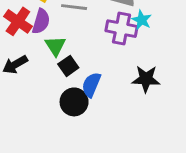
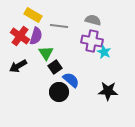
cyan star: (142, 20) -> (104, 52), moved
black star: (146, 79) -> (108, 91), moved
blue semicircle: (91, 85) -> (71, 80), turned 108

